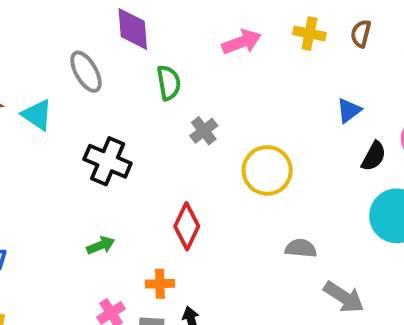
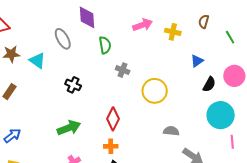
yellow cross: (309, 34) -> (173, 32), moved
gray cross: (204, 131) -> (123, 70), turned -32
black cross: (108, 161) -> (73, 85), size x0.7
green arrow: (101, 245) -> (69, 128), size x1.6
orange cross: (160, 284) -> (111, 146), moved

